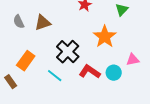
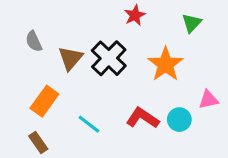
brown triangle: (43, 23) -> (71, 58), moved, turned -30
black cross: (68, 52) -> (109, 58), moved
brown rectangle: (11, 82) -> (38, 143), moved

